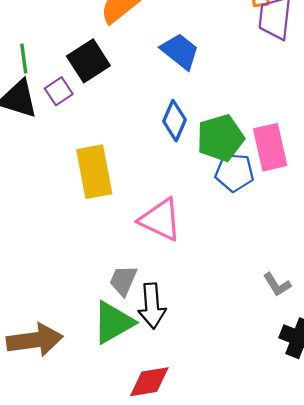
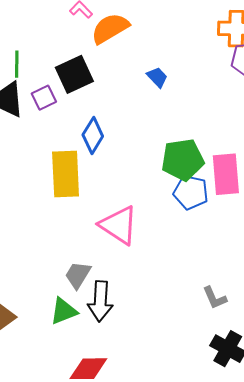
blue trapezoid: (180, 51) -> (157, 77), size x0.6
blue diamond: (175, 121) -> (93, 136), moved
green triangle: (113, 322) -> (64, 311), size x0.7

